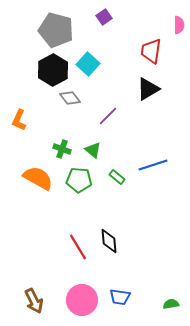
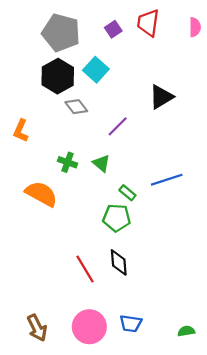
purple square: (104, 17) -> (113, 29), moved
red trapezoid: (151, 51) -> (148, 23), moved
green pentagon: (79, 180) -> (117, 218), moved

